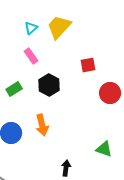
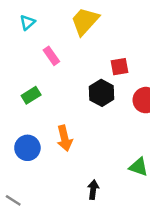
cyan triangle: (31, 28) -> (27, 22), moved
black hexagon: (49, 85) -> (102, 93), moved

